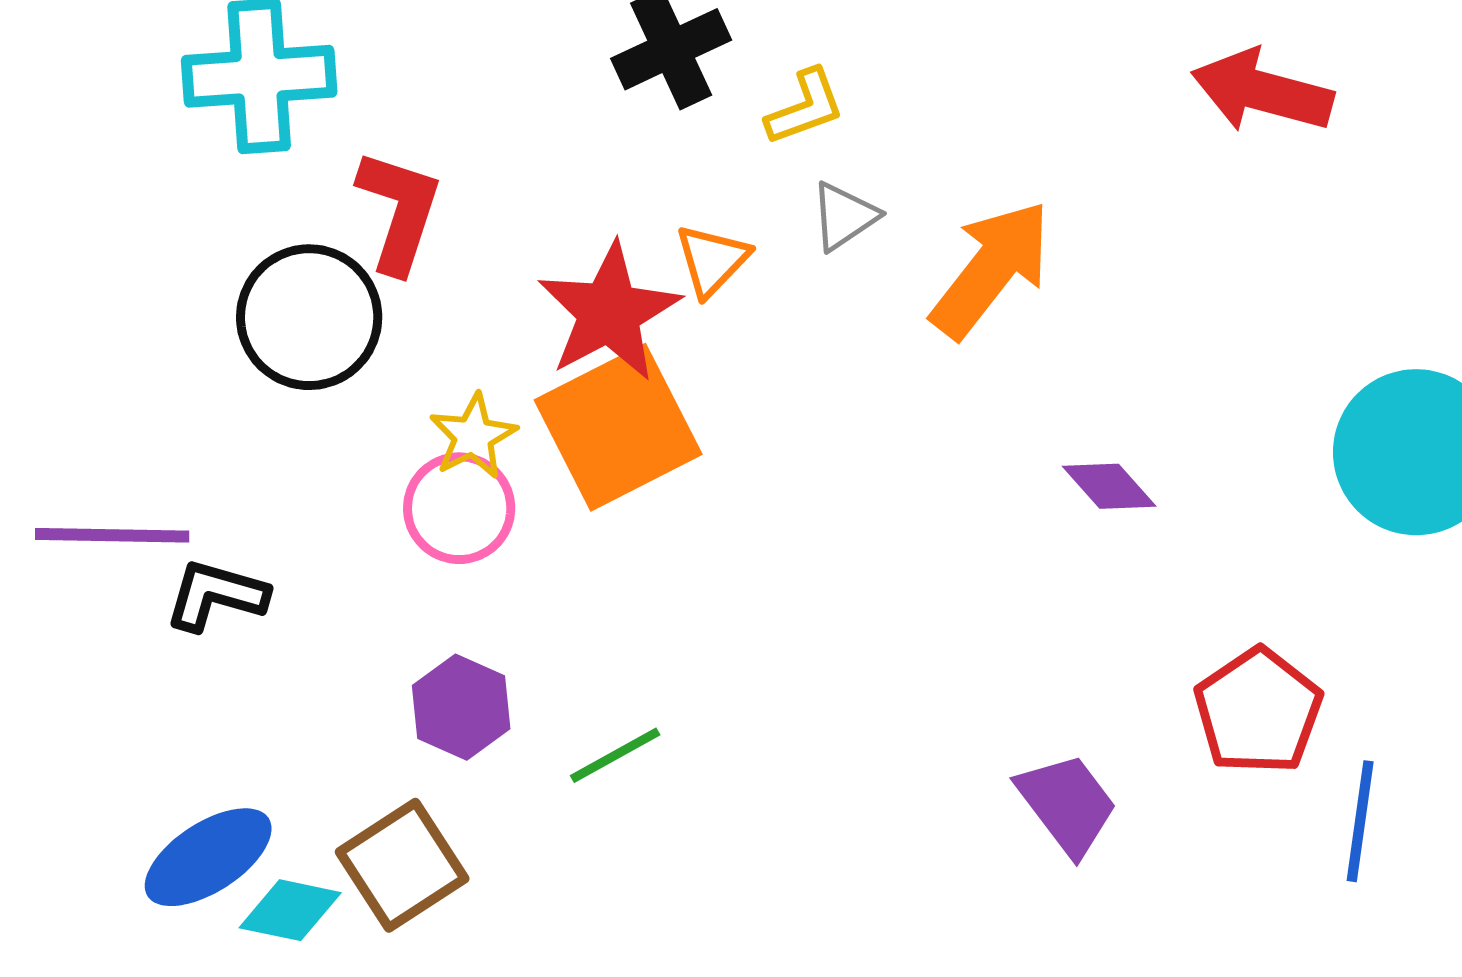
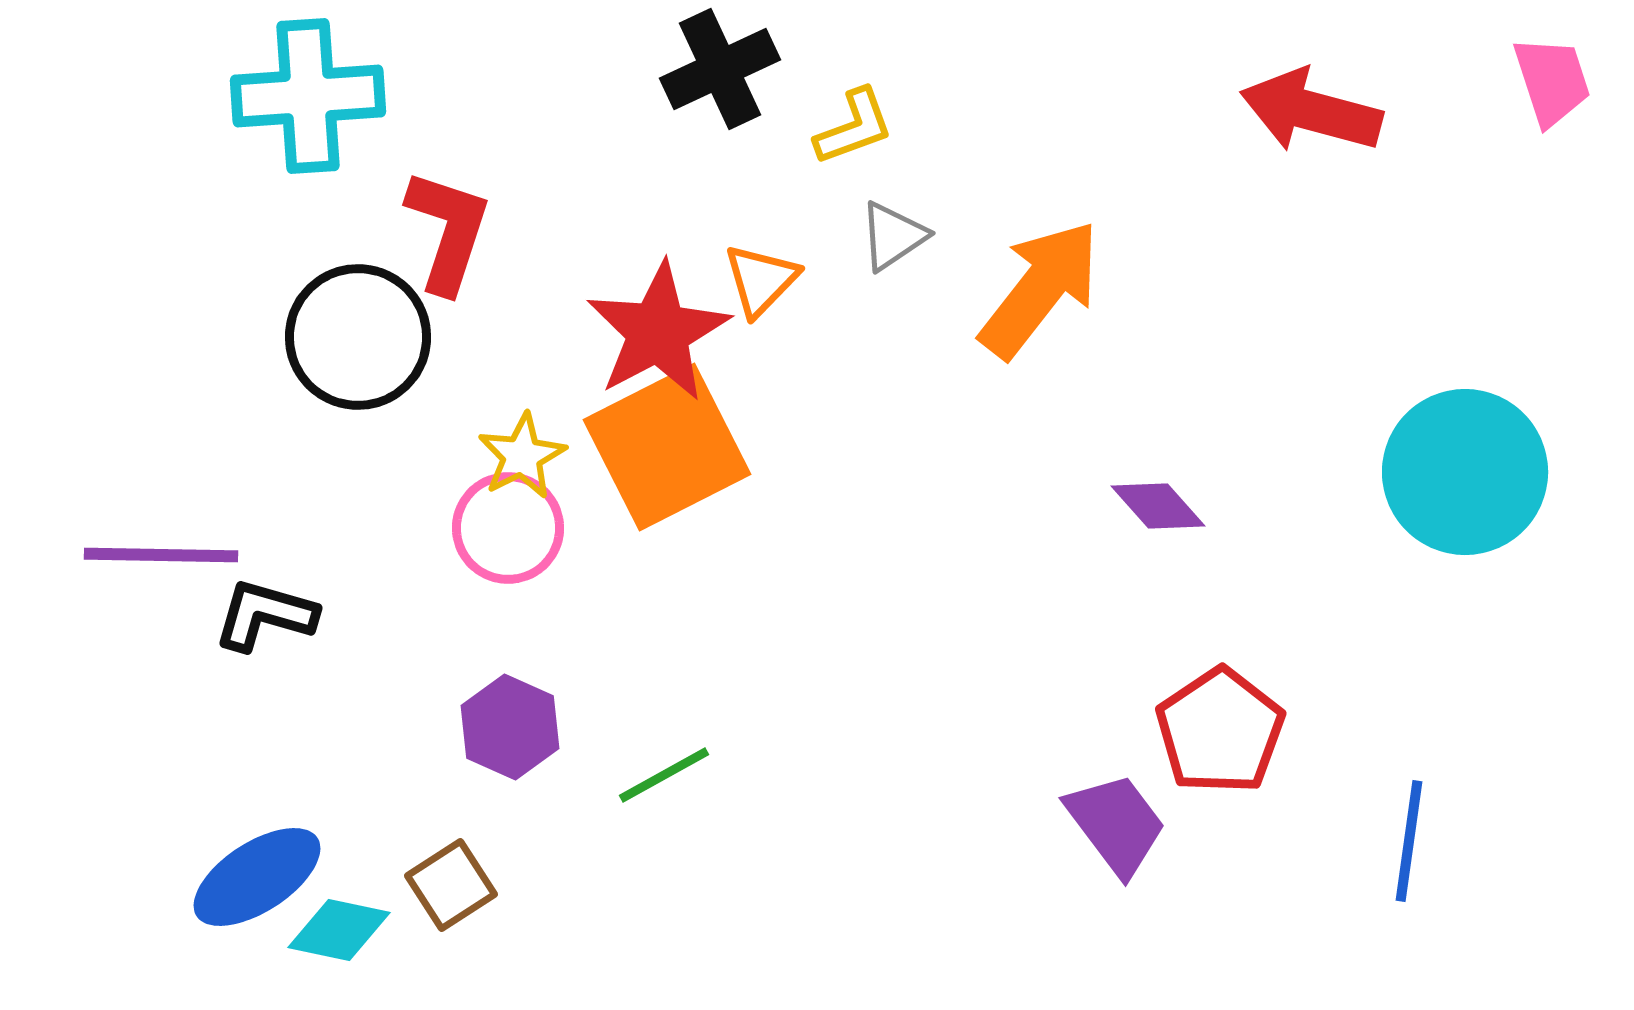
red pentagon: (1258, 711) -> (1220, 731), moved
brown square: (402, 865) -> (451, 885), size x0.7

